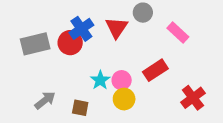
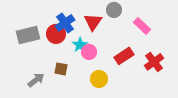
cyan star: (100, 80) -> (80, 45), moved
pink circle: (122, 80) -> (89, 52), moved
red cross: (193, 98) -> (154, 62), moved
brown square: (80, 108) -> (61, 69), moved

